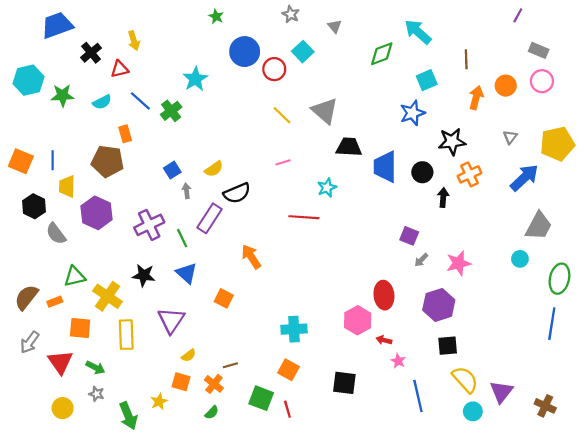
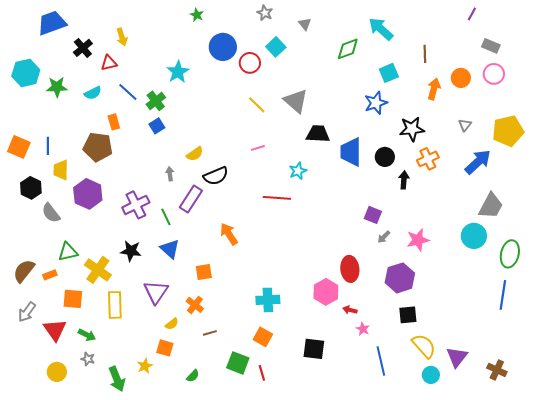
blue square: (172, 170) -> (157, 126), moved
cyan circle: (520, 259) -> (474, 236), size x1.6
orange square: (224, 298) -> (204, 272), turned -36
orange cross: (214, 384) -> (195, 305), moved

